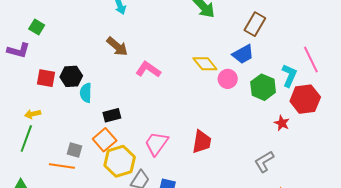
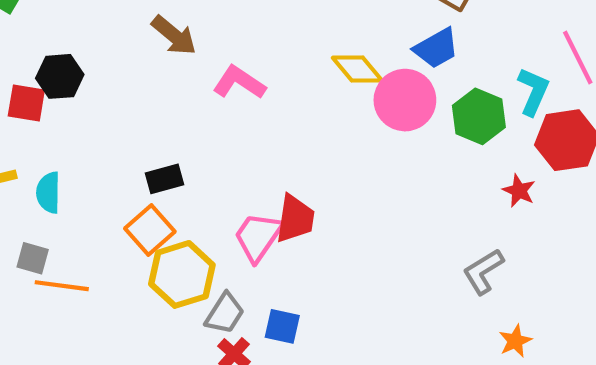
black hexagon: (71, 76) -> (60, 76), moved
pink circle: (228, 79) -> (405, 100), size x1.5
cyan semicircle: (86, 93) -> (48, 193), moved
red trapezoid: (202, 142) -> (295, 219), moved
gray square: (74, 150) -> (33, 258), moved

